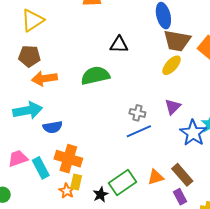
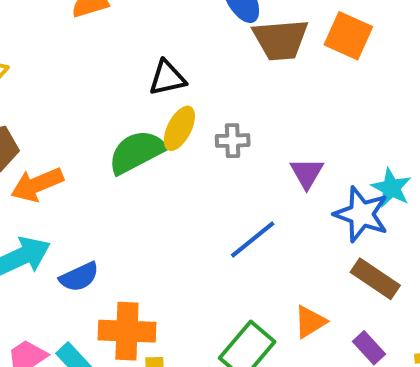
yellow ellipse: (172, 65) -> (179, 128), moved
gray cross: (137, 113) -> (233, 141), moved
brown rectangle: (182, 175) -> (375, 279), moved

